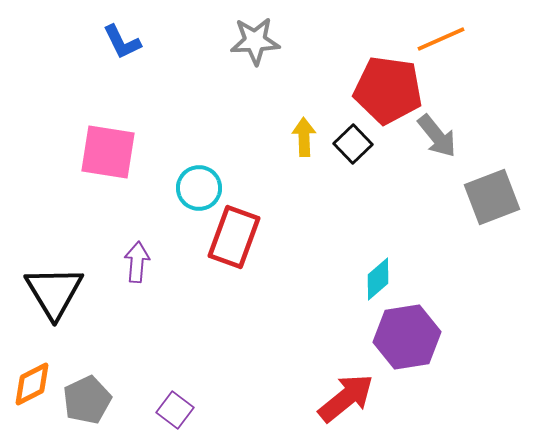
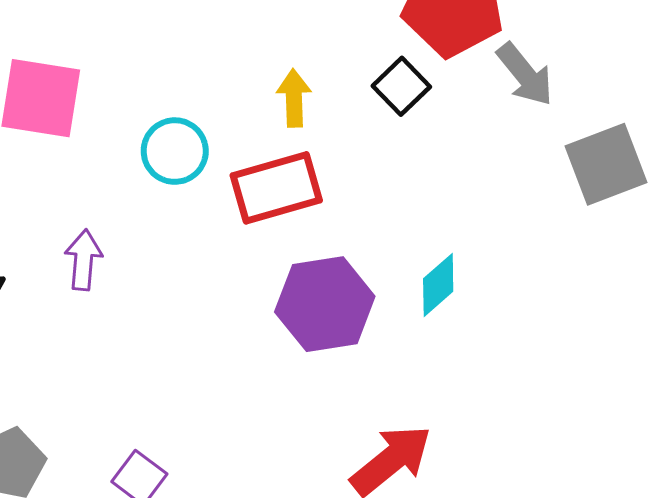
yellow arrow: (304, 137) -> (294, 98), moved
red rectangle: (234, 237) -> (276, 188), moved, turned 54
purple hexagon: (407, 337) -> (325, 304), moved

